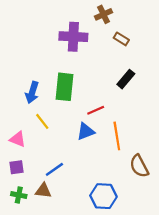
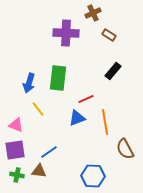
purple square: (16, 167) -> (15, 150), size x1.5

